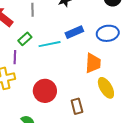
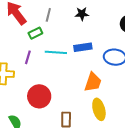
green rectangle: (25, 39) -> (35, 33), moved
purple line: (15, 57) -> (28, 57), moved

